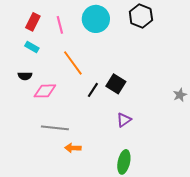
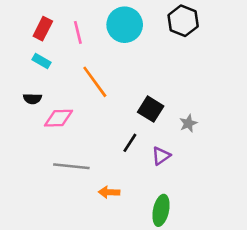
black line: (93, 90) -> (130, 143), moved
gray star: (180, 95) -> (188, 123), moved
orange arrow: (73, 148) -> (109, 192), moved

